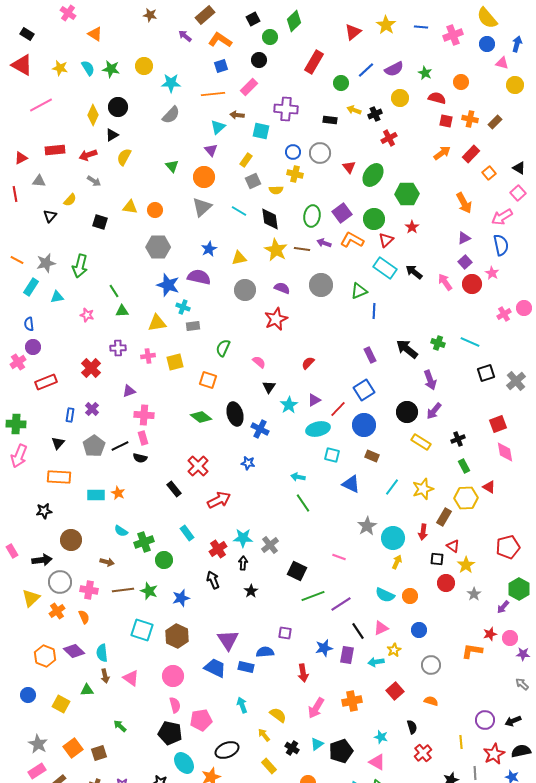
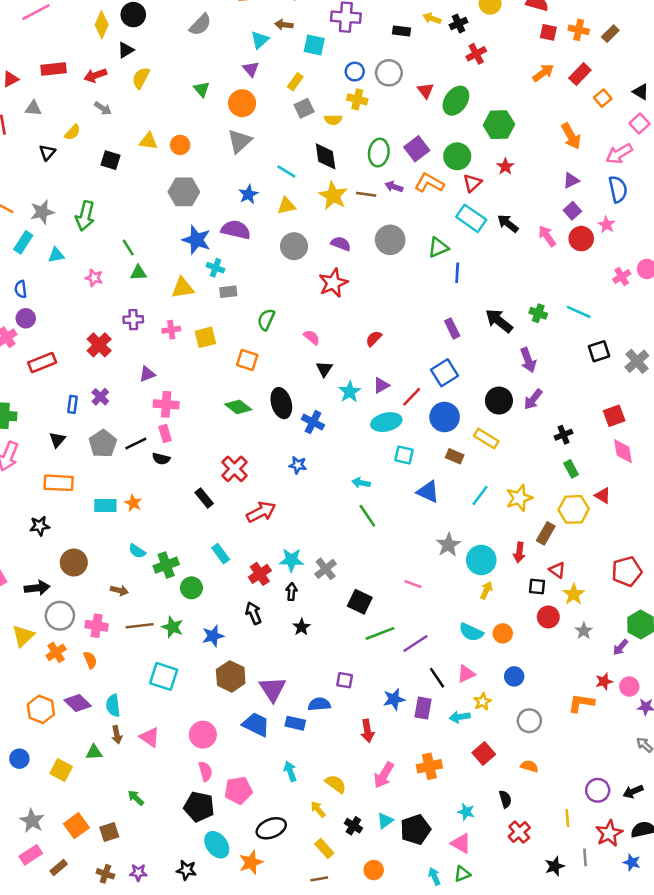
cyan line: (239, 211) -> (286, 172), moved
yellow rectangle: (421, 442) -> (486, 439), moved
brown hexagon: (177, 636) -> (231, 676), moved

